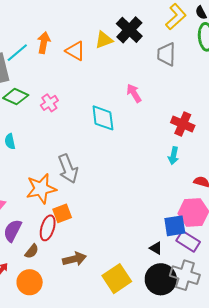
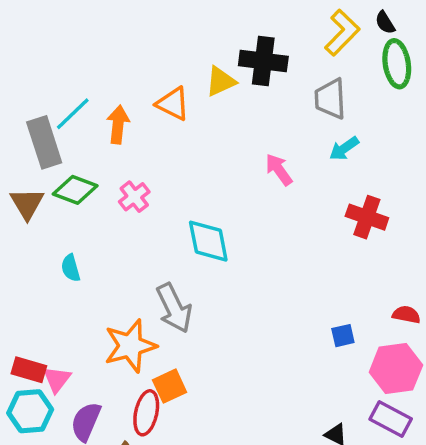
black cross: (129, 30) -> (263, 61), turned -32
orange arrow: (44, 43) -> (118, 124), moved
cyan diamond: (103, 118) -> (208, 241), moved
cyan arrow: (174, 156) -> (344, 149), moved, turned 48
blue square: (175, 226) -> (343, 336), moved, size x0.6

